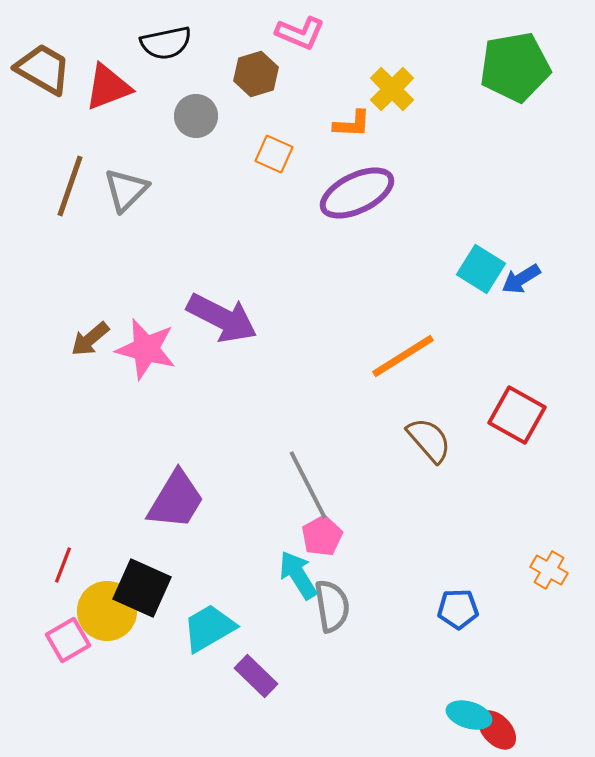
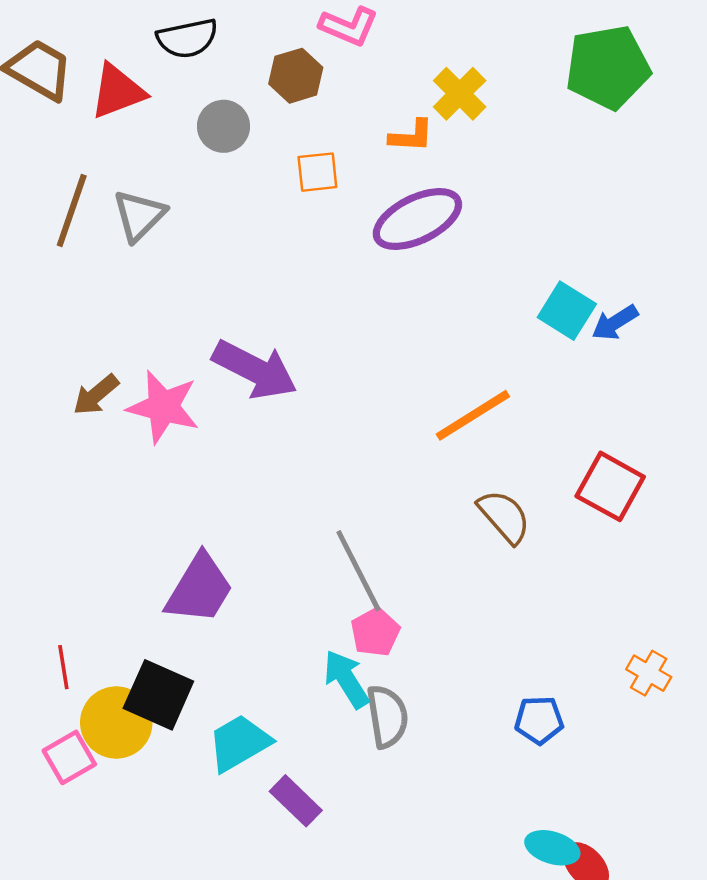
orange square: (274, 154) -> (317, 172), turned -30
red line: (63, 565) -> (63, 667), turned -30

